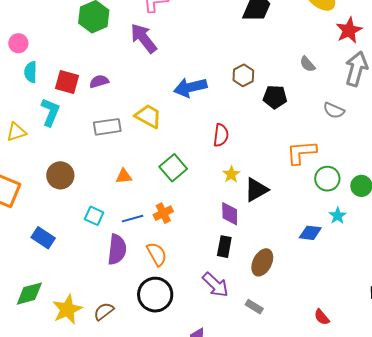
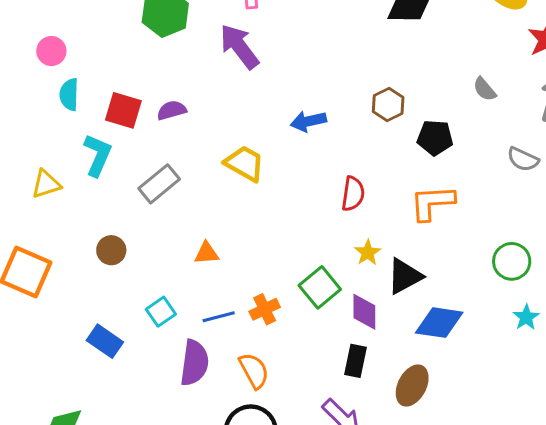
blue arrow: (190, 87) -> (308, 121), size x0.7
gray rectangle: (107, 127) -> (159, 184), moved, turned -32
orange L-shape: (301, 152) -> (432, 203), moved
green square: (173, 168) -> (320, 287), moved
brown circle: (60, 175) -> (111, 250), size x0.7
cyan square: (94, 216) -> (161, 312), turned 30
blue diamond: (310, 233) -> (439, 323), moved, size x1.4
blue rectangle: (43, 238) -> (105, 341), moved

